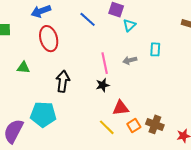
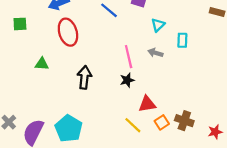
cyan triangle: (129, 25) -> (158, 25), moved
gray arrow: (130, 60) -> (155, 53), turned 32
cyan pentagon: (43, 114) -> (69, 128), moved, turned 30

